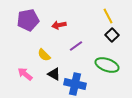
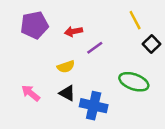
black square: (112, 35) -> (151, 44), moved
purple line: (76, 46) -> (95, 48), moved
yellow semicircle: (44, 55) -> (66, 67), moved, turned -64

